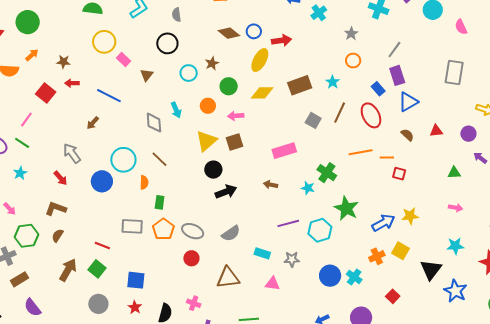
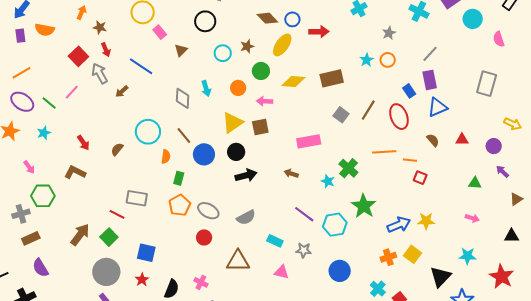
orange arrow: (32, 55) -> (82, 12), moved, turned -32
yellow ellipse: (260, 60) -> (282, 45), moved
cyan star: (333, 82) -> (367, 60), moved
red arrow: (72, 83) -> (106, 50), turned -120
pink line: (26, 119) -> (72, 92), moved
gray arrow: (72, 153) -> (100, 73), moved
blue circle: (102, 181) -> (204, 154), moved
purple line: (288, 223) -> (304, 214), turned 45
gray rectangle: (132, 226) -> (137, 198), moved
brown semicircle: (58, 236) -> (117, 149), moved
cyan cross: (354, 277) -> (378, 289), moved
gray circle: (98, 304) -> (106, 272), size x1.4

